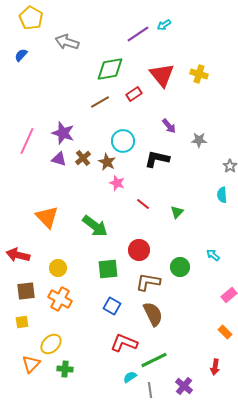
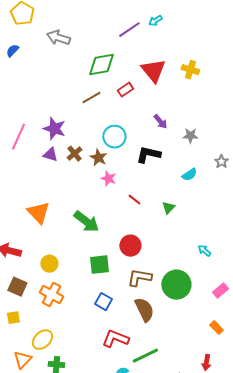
cyan semicircle: (222, 195) -> (189, 175), moved, turned -119
green circle: (180, 267) -> (176, 285), moved, size x1.5
brown square: (26, 291) -> (17, 287), turned 30

